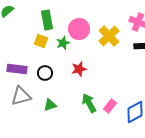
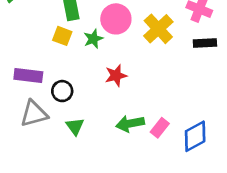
black circle: (45, 73) -> (62, 91), moved
green arrow: (89, 103) -> (130, 124), turned -72
green triangle: (50, 105) -> (75, 126), turned -48

